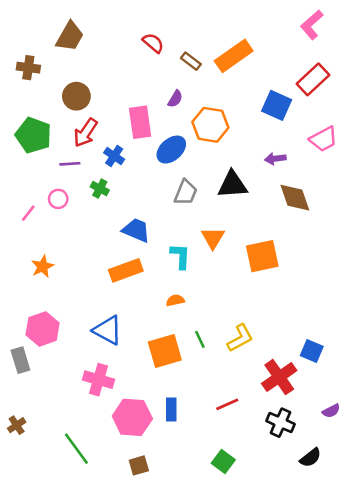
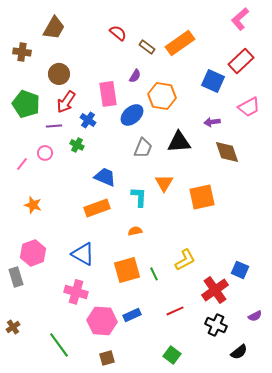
orange star: (43, 267) -> (33, 205), turned -30
green line: (200, 339) -> (154, 274), moved
blue rectangle: (171, 410) -> (132, 315), turned 66

